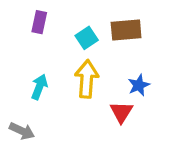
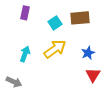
yellow arrow: (87, 79) -> (55, 49), turned 50
red triangle: (121, 112) -> (93, 75), moved

